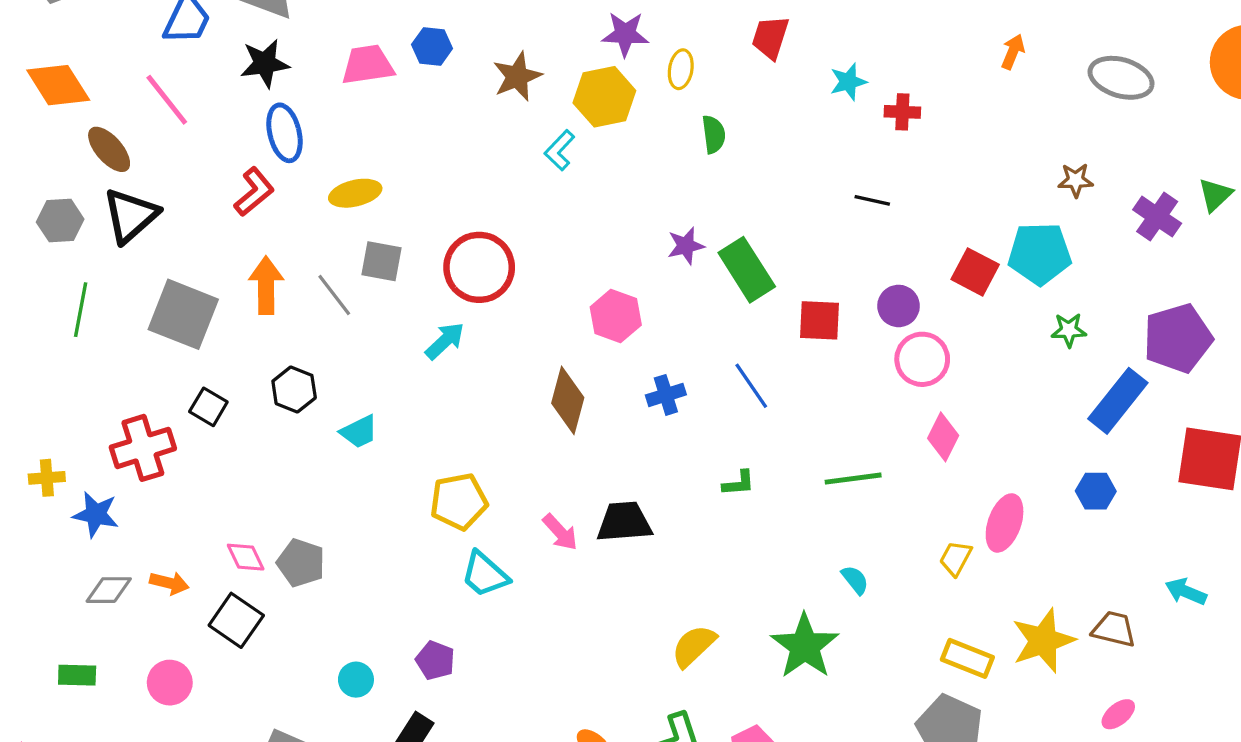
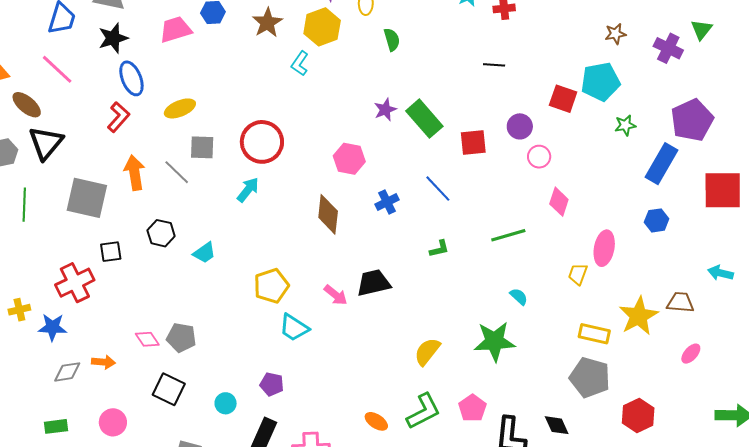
pink circle: (922, 359) -> (539, 157), size x0.7
black square: (208, 407) -> (111, 252), turned -30
black square: (236, 620) -> (169, 389), moved
green star: (805, 646) -> (494, 341), turned -30

